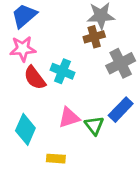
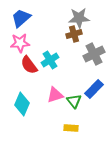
cyan cross: (62, 71) -> (50, 60), turned 36
yellow rectangle: (56, 159) -> (71, 128), moved

